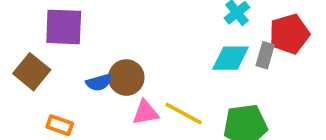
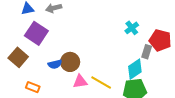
purple square: (64, 27) -> (36, 33), turned 30
red pentagon: (289, 34) -> (160, 40), turned 30
cyan diamond: (230, 58) -> (135, 69), moved, turned -35

